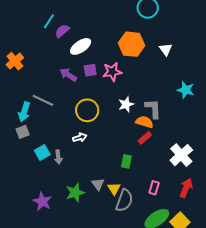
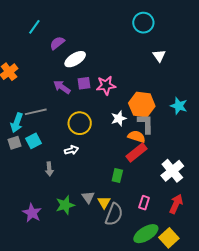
cyan line: (49, 21) -> (34, 27), moved
orange hexagon: (132, 44) -> (142, 105), moved
white triangle: (166, 49) -> (159, 56), moved
gray line: (43, 100) -> (36, 112), turned -40
red rectangle: (145, 138) -> (136, 153), size x1.5
cyan square: (42, 152) -> (34, 141), moved

